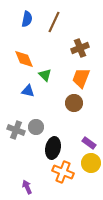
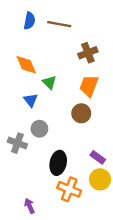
brown line: (54, 22) -> (59, 24), turned 75
blue triangle: (28, 91) -> (31, 100), turned 40
gray circle: (36, 127) -> (39, 129), moved

